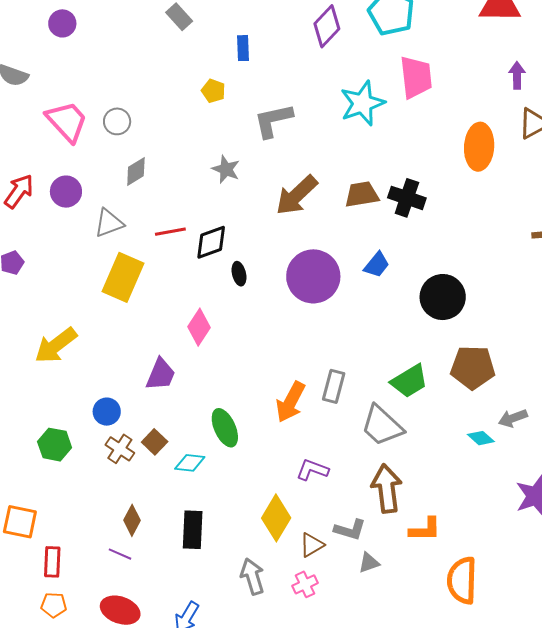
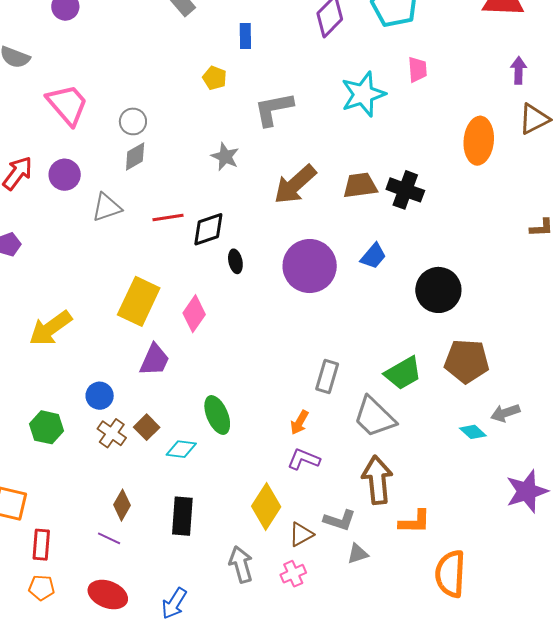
pink trapezoid: (416, 77) -> (417, 70), size x0.6
gray circle: (117, 121) -> (133, 121), moved
yellow rectangle: (123, 277) -> (139, 301), moved
orange arrow: (290, 402) -> (300, 422), moved, size x0.6

